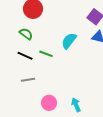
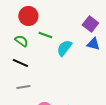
green line: (46, 54) -> (45, 35), moved

